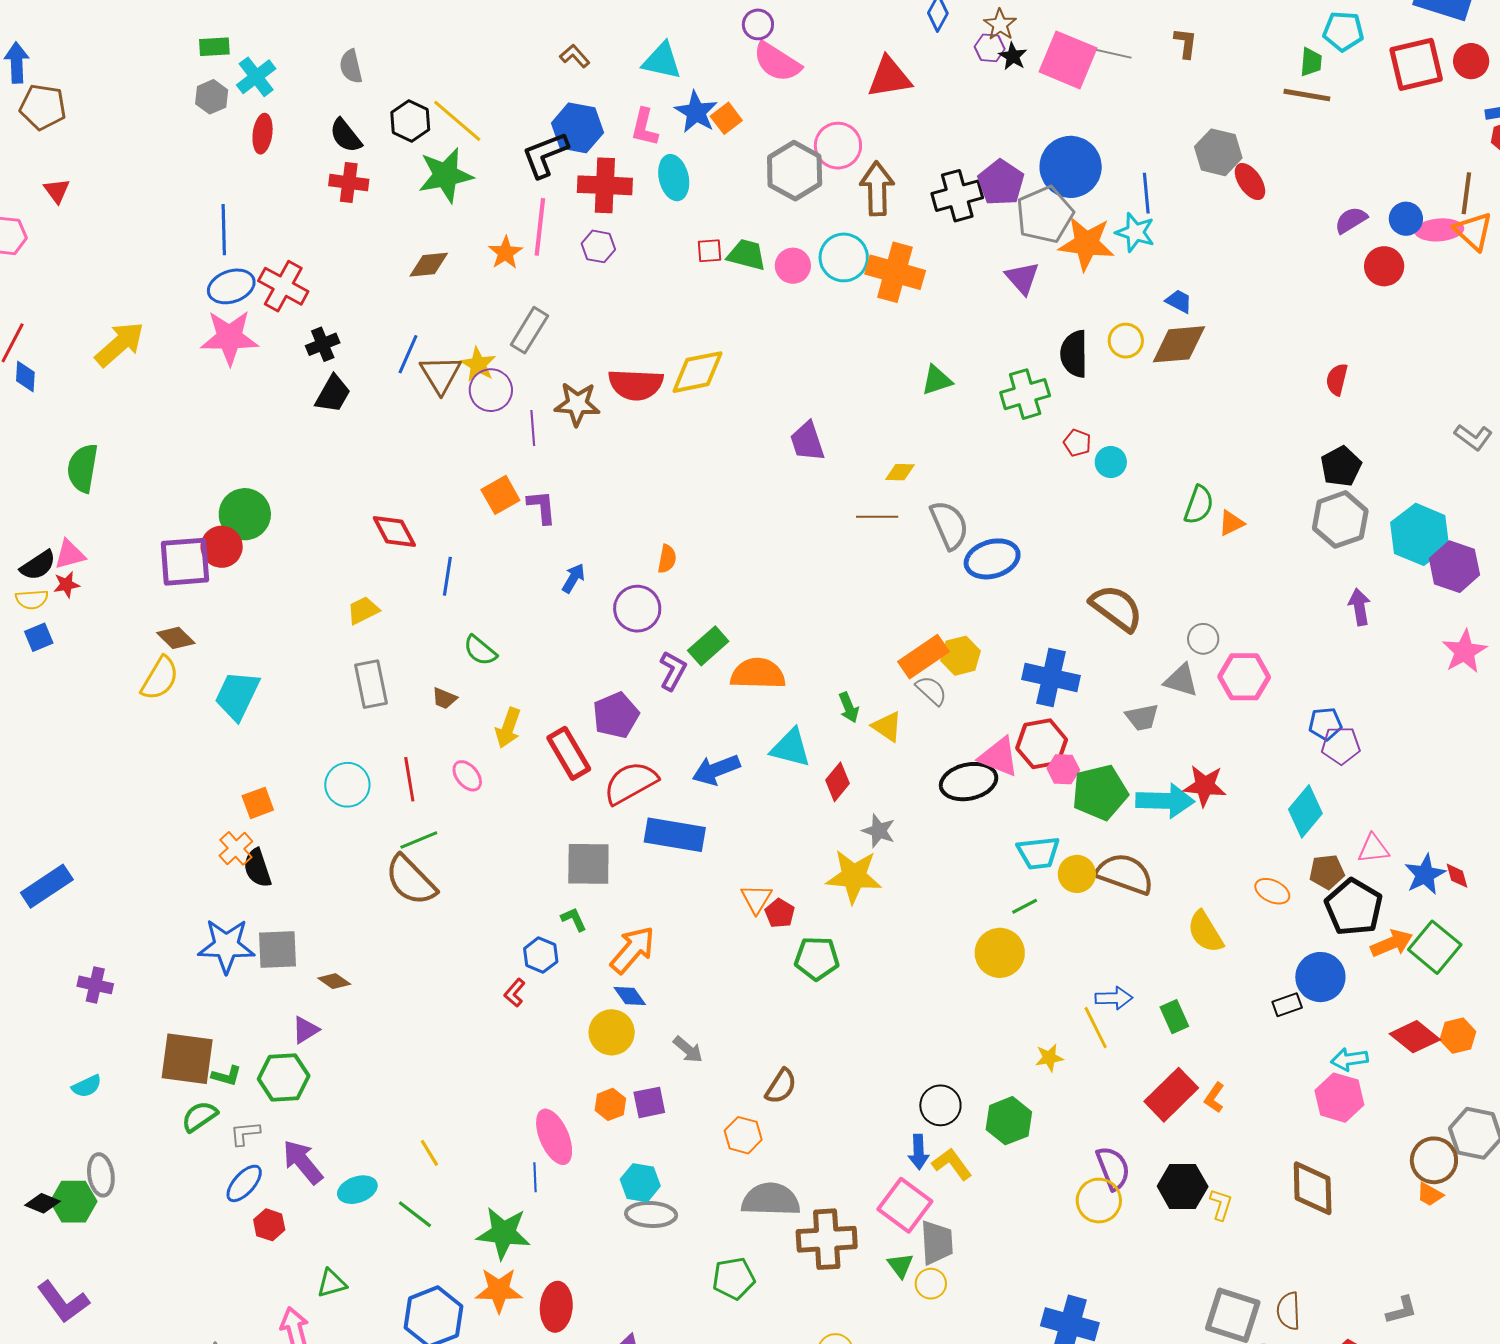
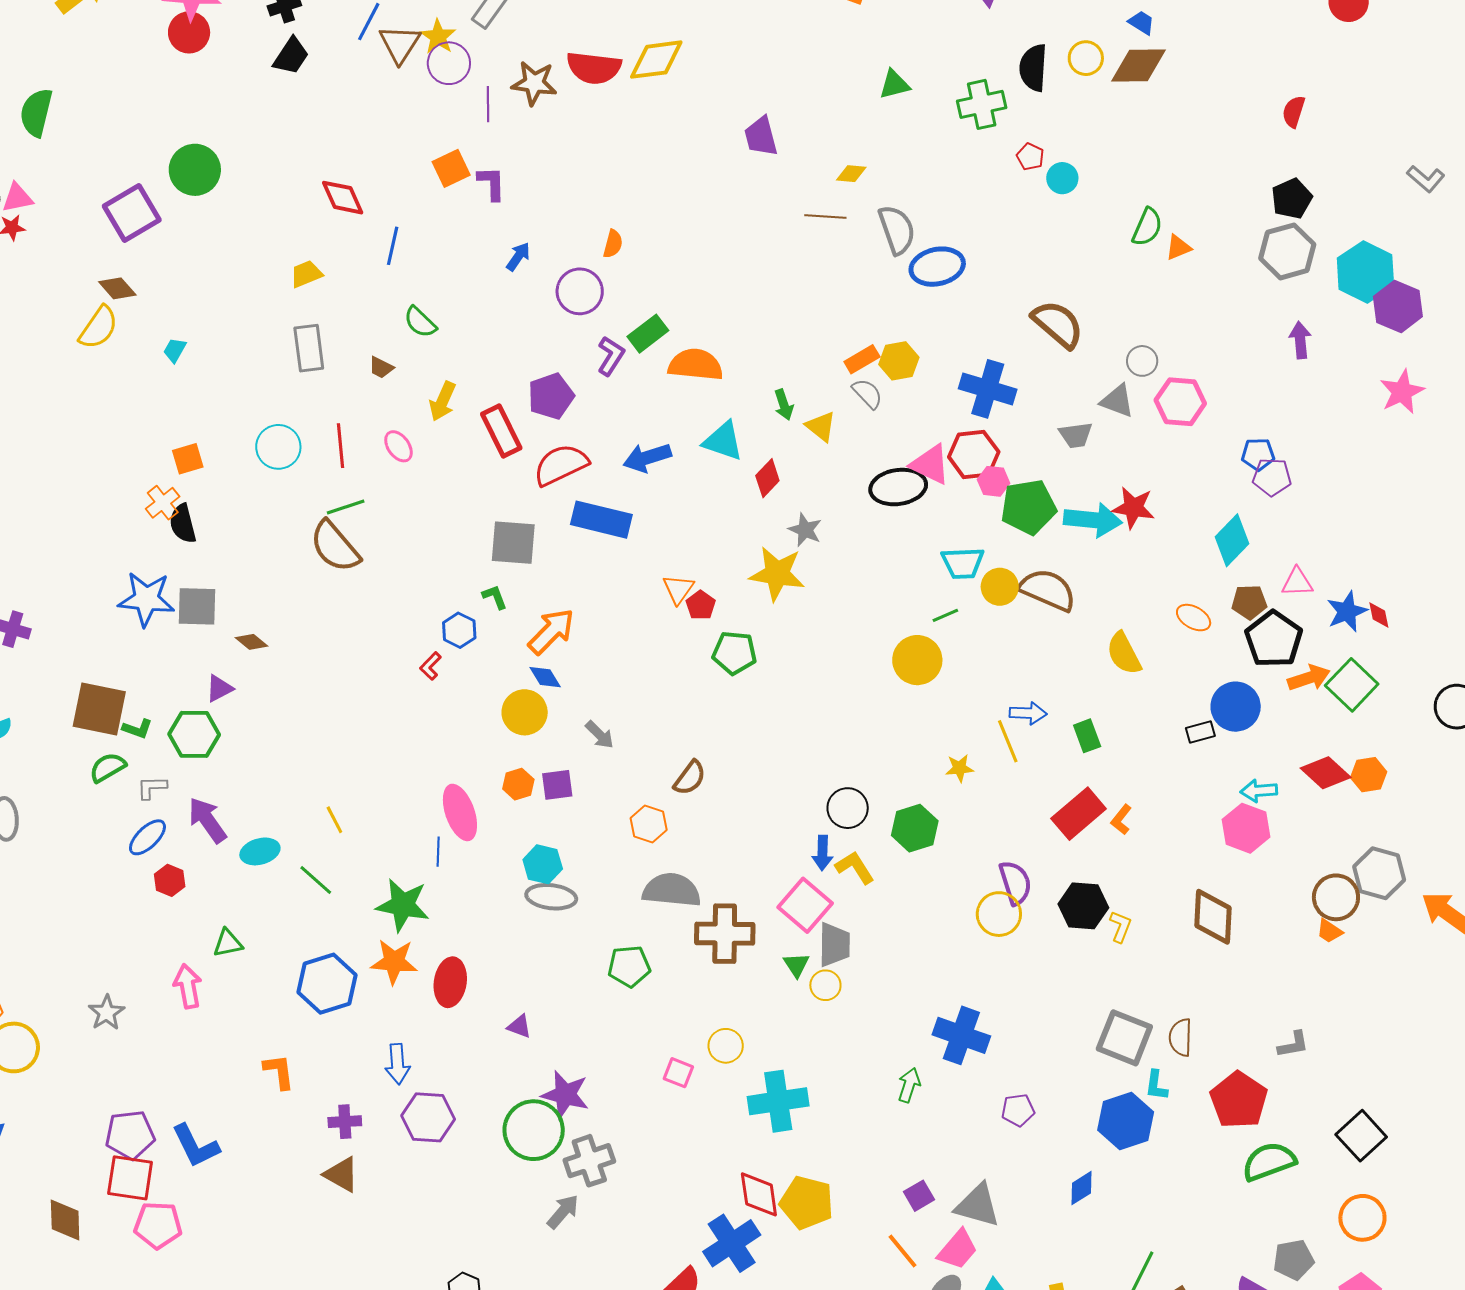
red circle: (222, 547) -> (189, 32), moved
purple square: (185, 562) -> (132, 213), turned -30
orange rectangle: (923, 657) -> (862, 359), size x0.7
cyan trapezoid: (237, 695) -> (175, 350), size x0.5

